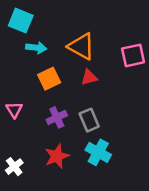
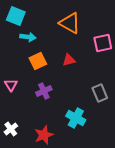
orange triangle: (81, 46) -> (70, 23), moved
gray rectangle: (89, 120) -> (100, 93), moved
red star: (57, 156) -> (44, 135), moved

